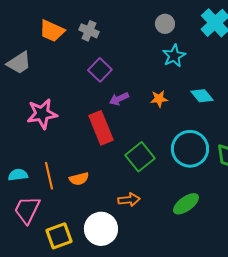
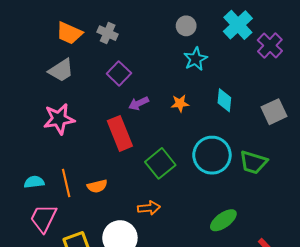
gray trapezoid: (19, 63) -> (61, 70), moved
cyan diamond: (202, 96) -> (224, 100), turned 45
green ellipse: (186, 204) -> (223, 220), moved

